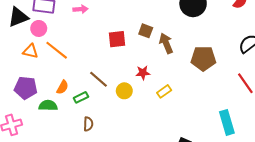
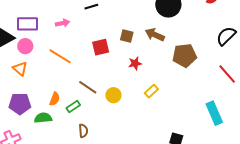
brown arrow: (166, 43) -> (155, 35), moved, turned -36
orange line: (57, 50) -> (60, 56), moved
orange triangle: (30, 51) -> (20, 69), turned 35
red star: (143, 73) -> (135, 63), moved

